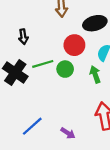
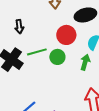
green arrow: (95, 74) -> (85, 62), turned 35

